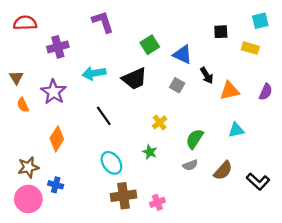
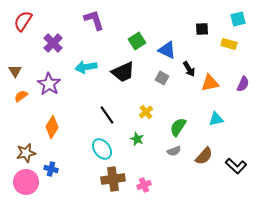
red semicircle: (25, 23) -> (23, 21), turned -55
purple cross: (58, 47) -> (53, 43), turned -30
orange semicircle: (23, 105) -> (21, 96), turned 80
black line: (104, 116) -> (107, 115), moved

